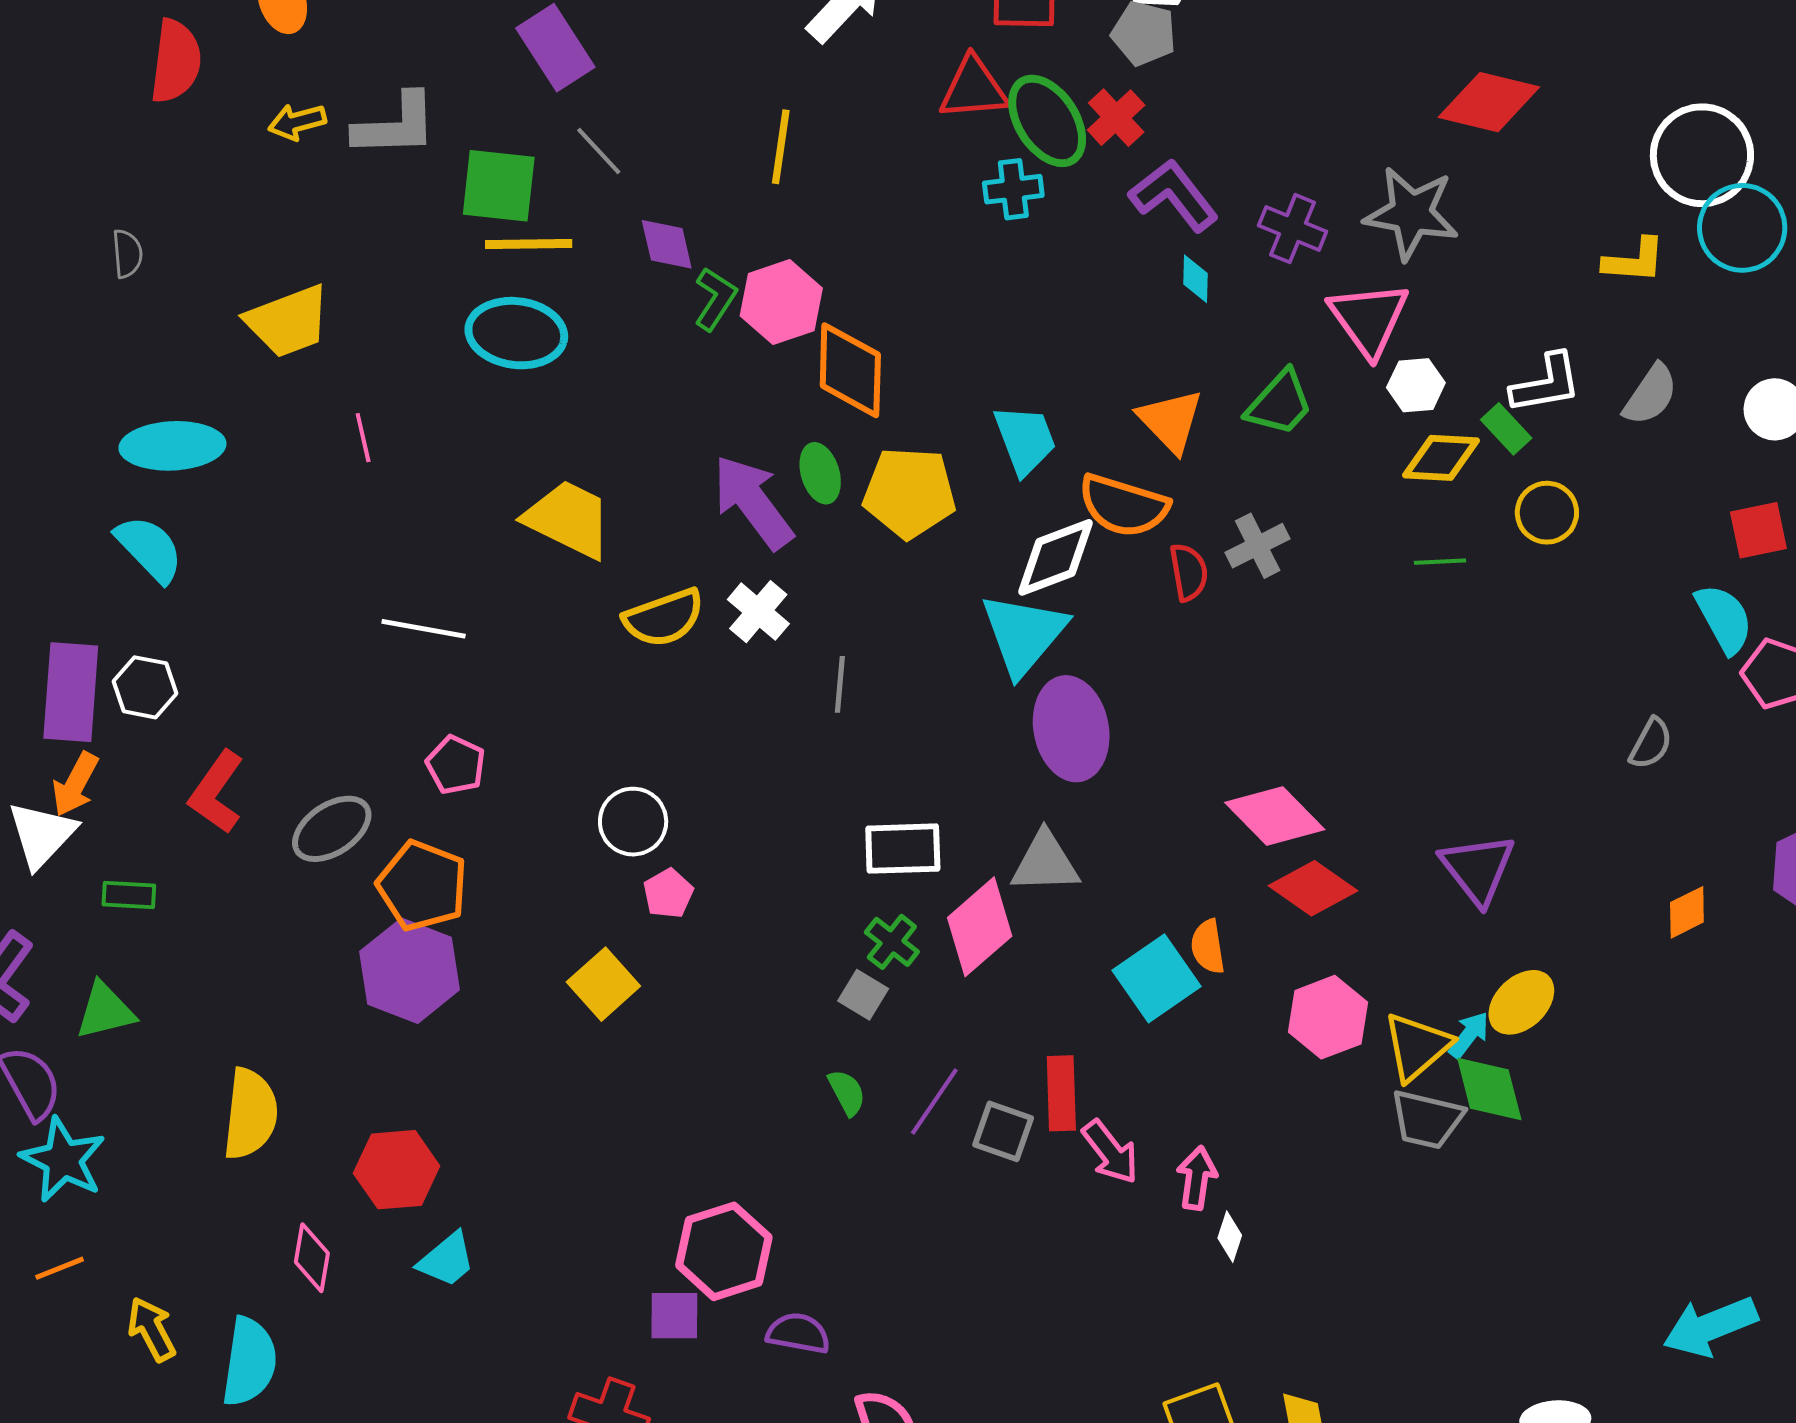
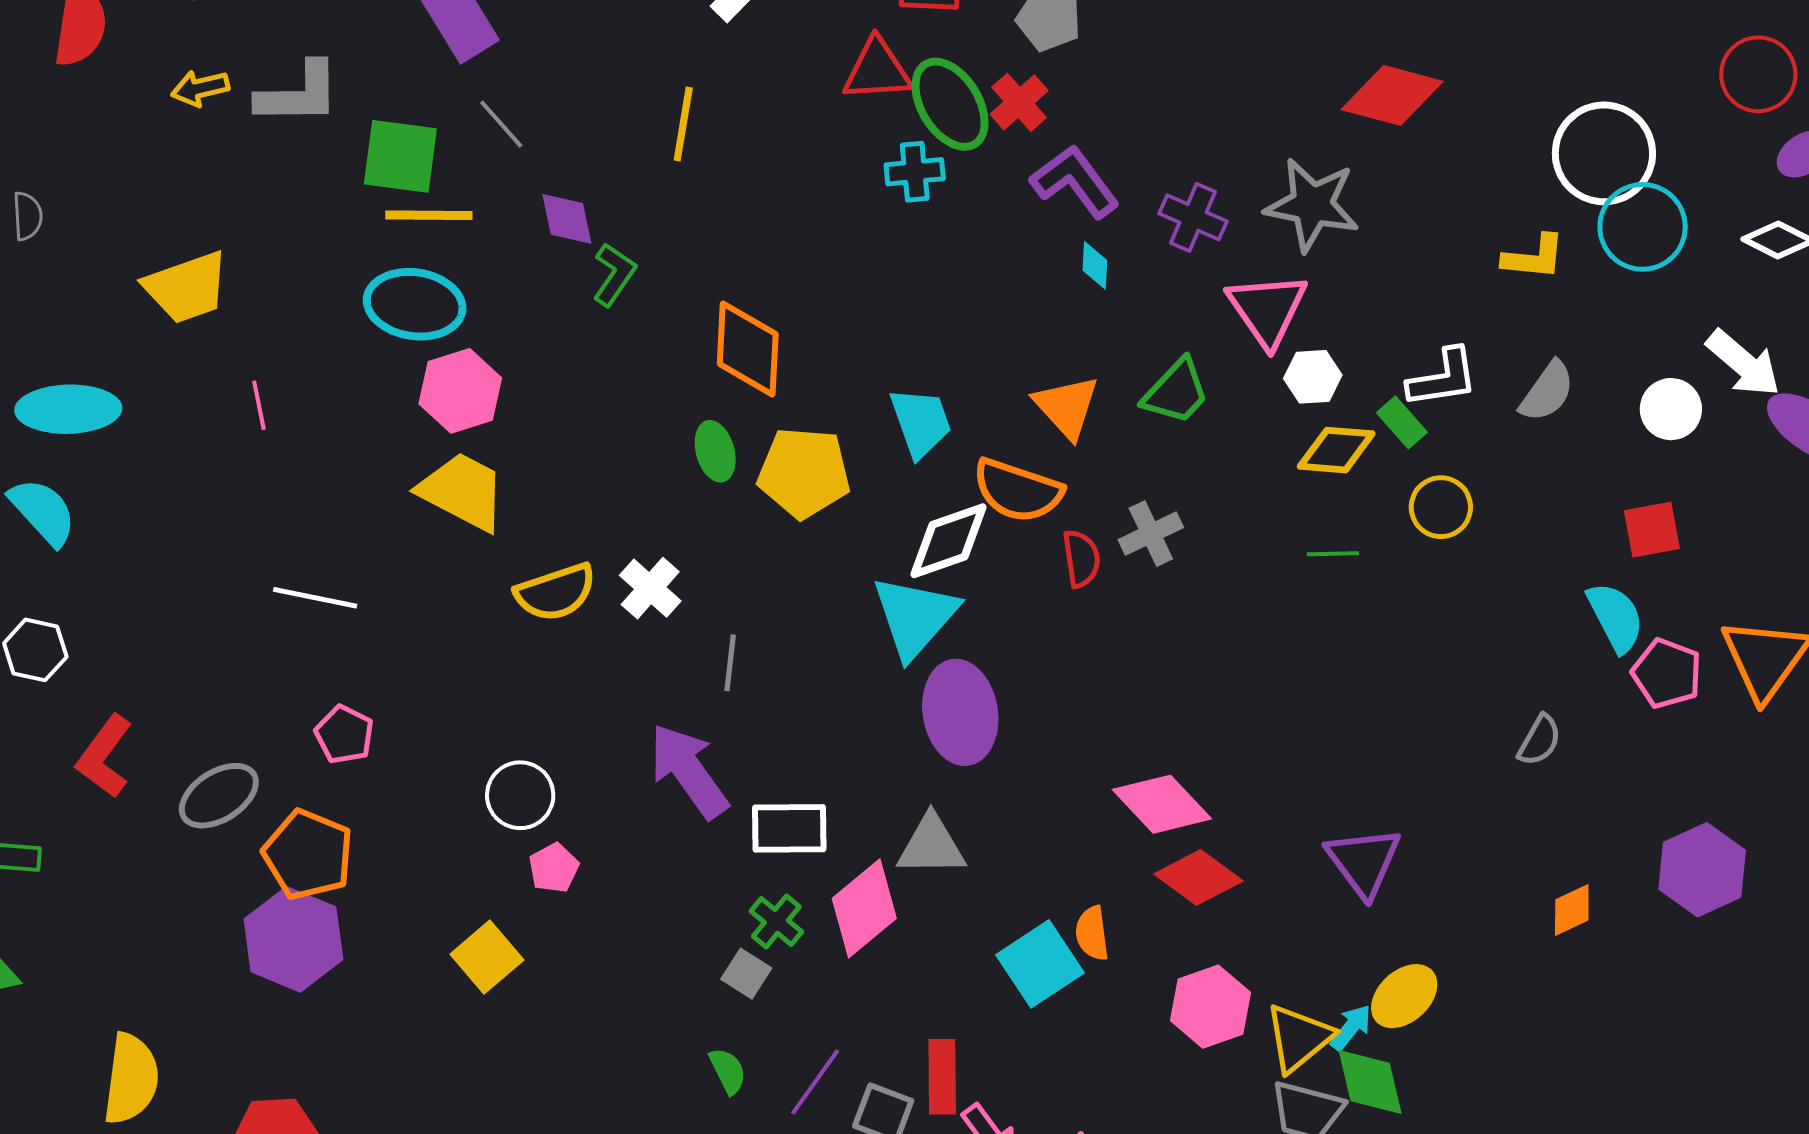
pink hexagon: (781, 302) -> (460, 391), moved
purple arrow: (753, 502) -> (689, 771), moved

